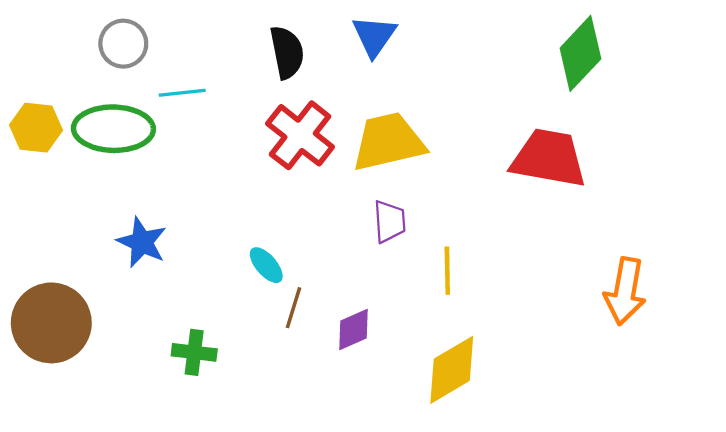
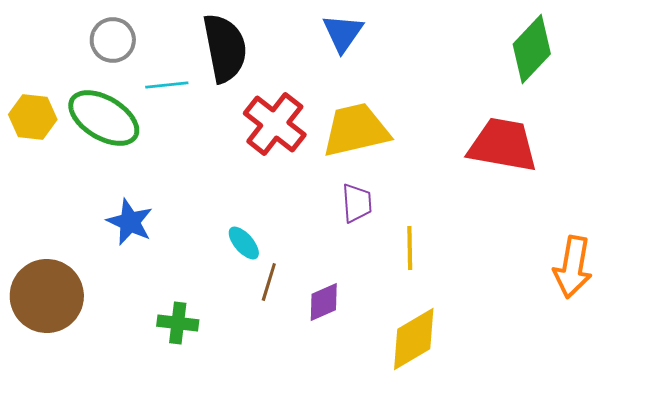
black semicircle: (287, 52) -> (225, 48), moved, size x1.4
green ellipse: (113, 129) -> (104, 118), turned 30

